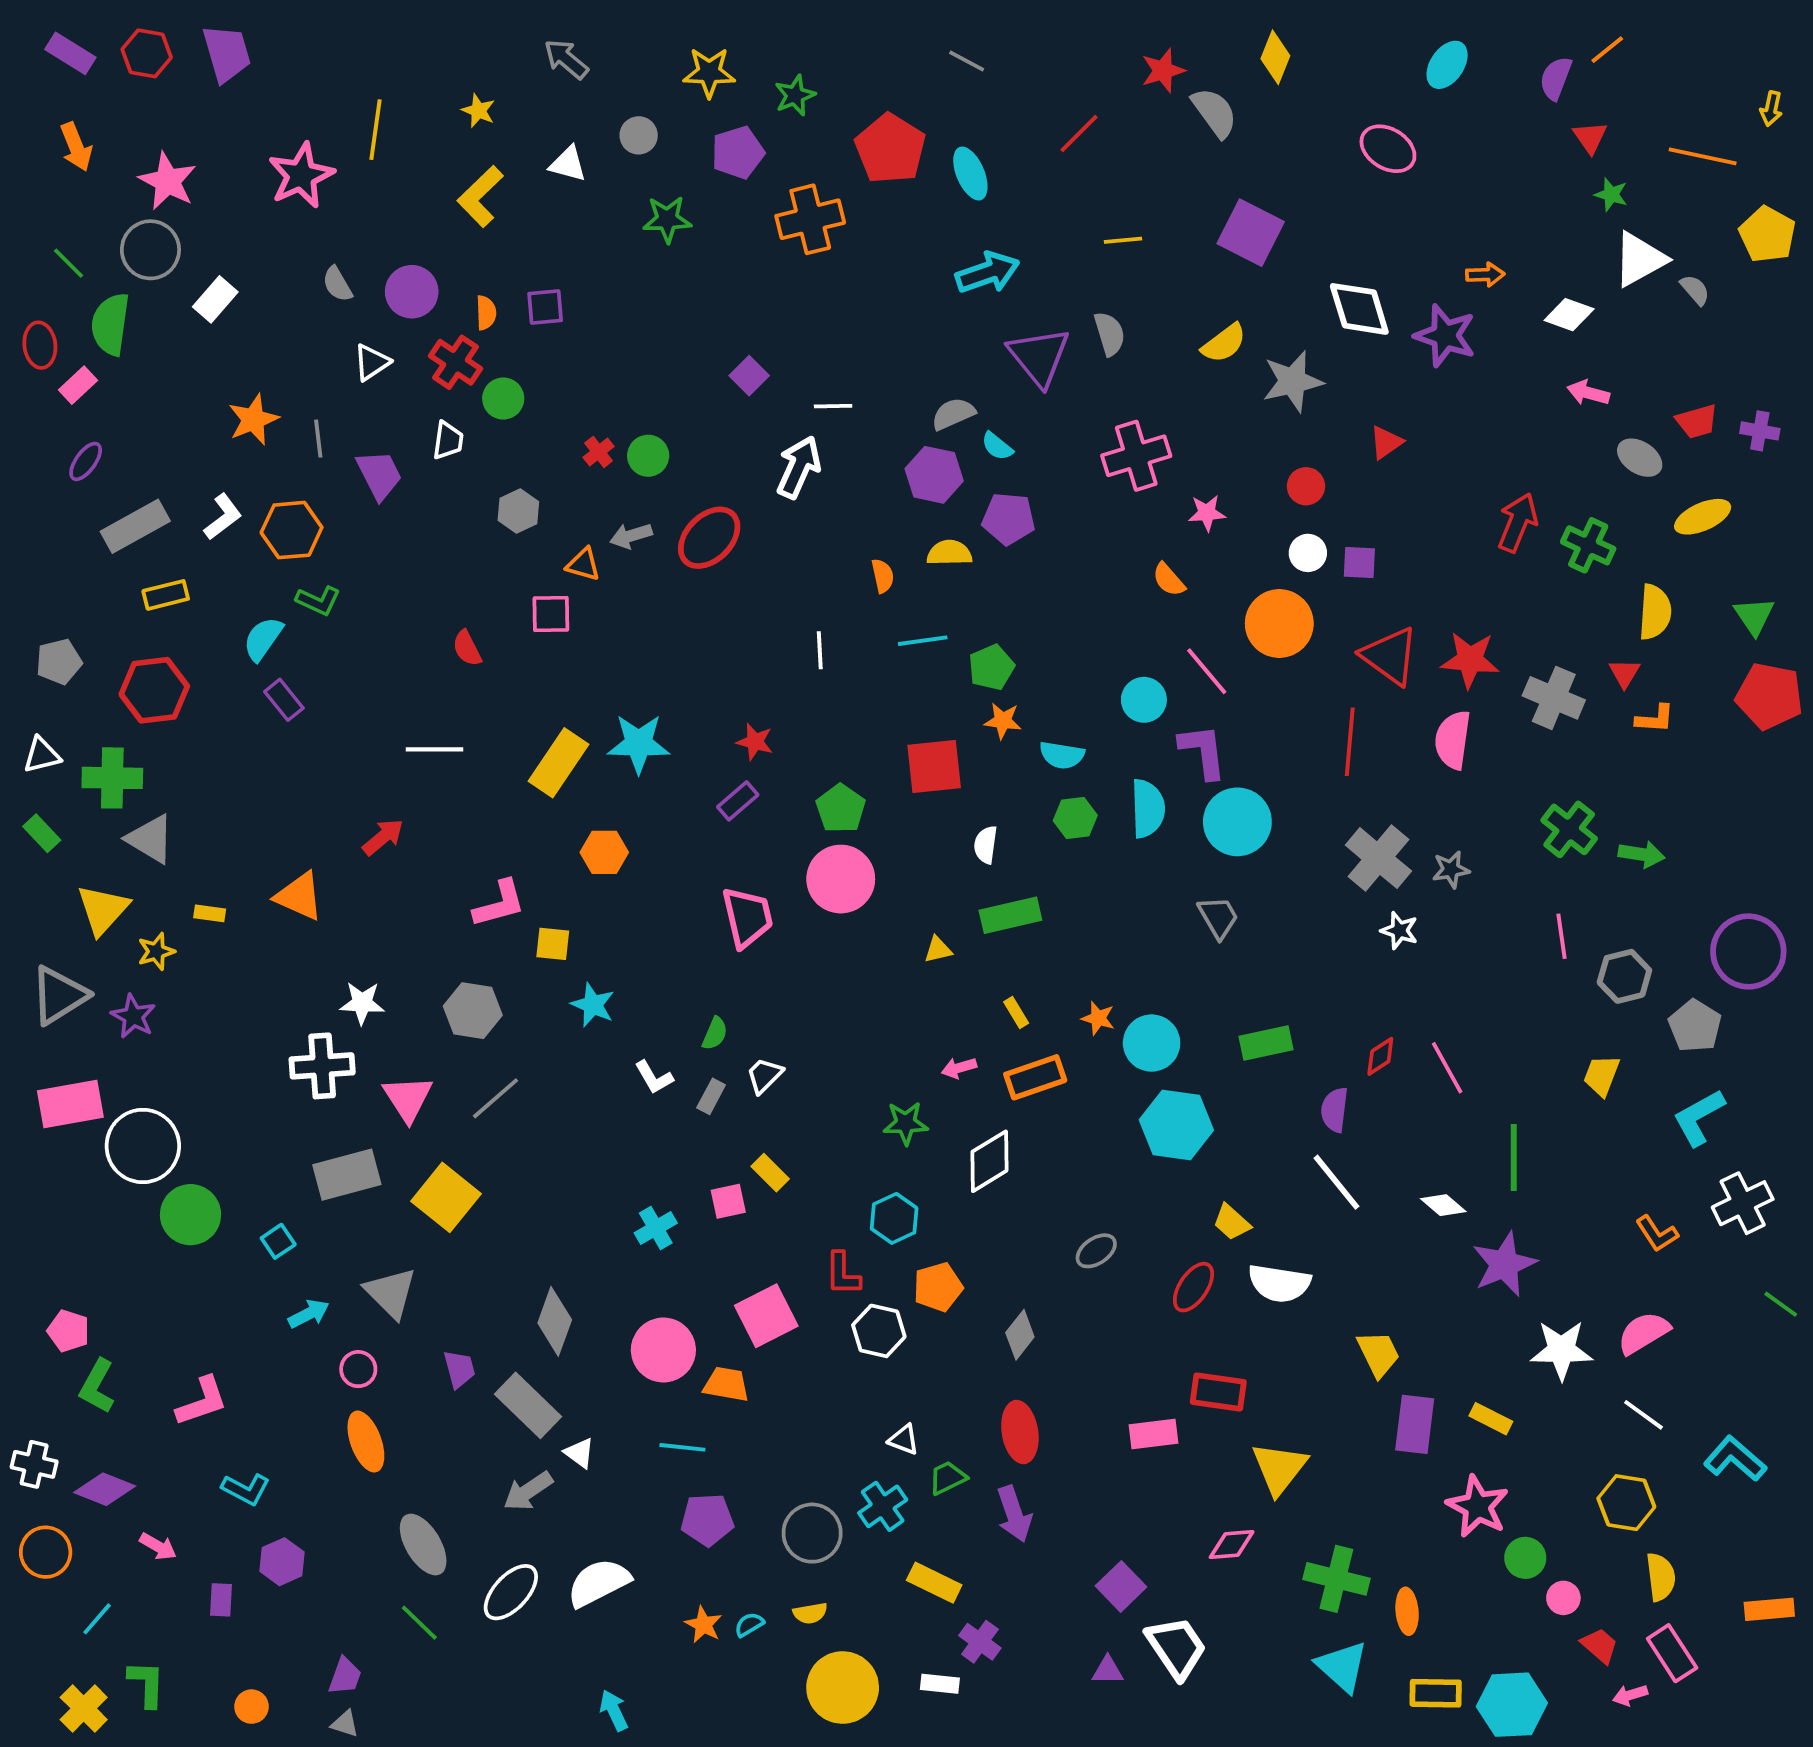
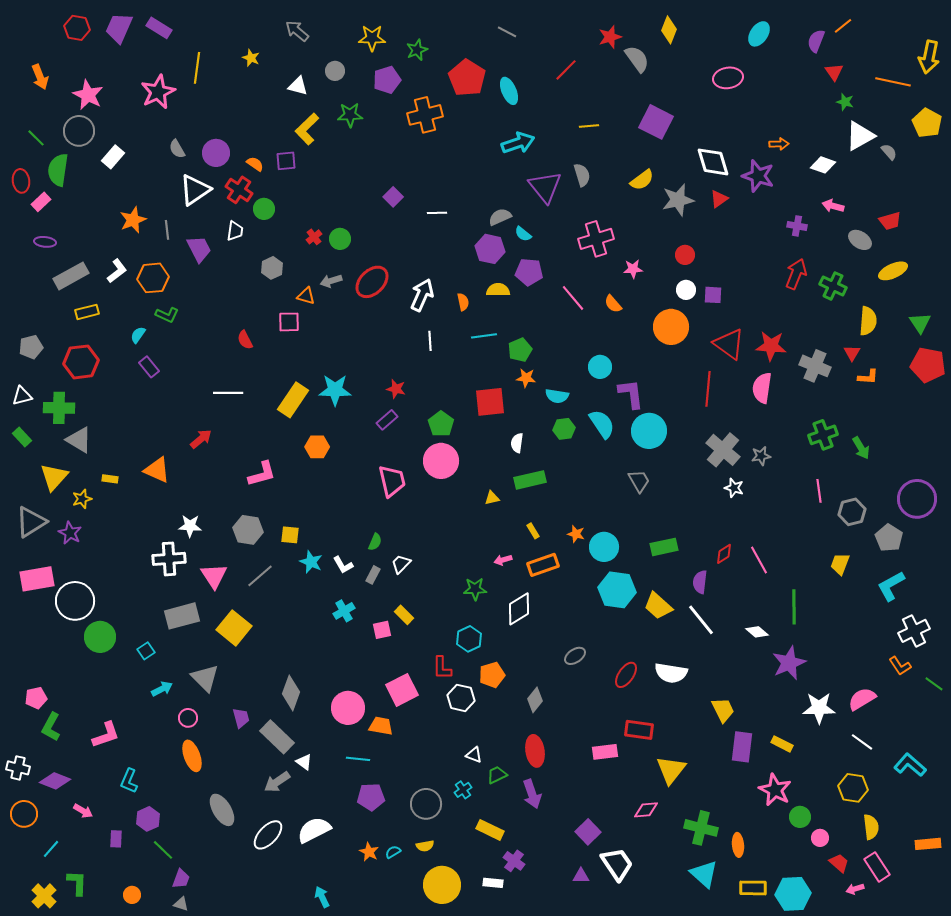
purple rectangle: (70, 53) -> (159, 28), moved
purple trapezoid: (227, 53) -> (119, 28), turned -140
yellow arrow: (1771, 109) -> (929, 57), size x1.8
pink ellipse: (1388, 149) -> (728, 78), turned -40
yellow L-shape: (480, 196) -> (307, 129), moved
orange semicircle: (486, 313) -> (255, 164), turned -54
white triangle: (372, 362) -> (195, 190), size x1.6
purple cross: (1760, 431) -> (797, 226), moved
red triangle: (1386, 442) -> (719, 199), moved
purple ellipse: (86, 461) -> (45, 242), turned 60
white arrow: (799, 467) -> (422, 295), moved
cyan semicircle: (263, 639) -> (138, 335), size x0.7
pink line: (1207, 671) -> (573, 298), moved
cyan semicircle: (1148, 808) -> (602, 424), turned -32
green cross: (1569, 829) -> (823, 435), turned 32
green arrow: (1642, 854) -> (861, 448), turned 50
yellow square: (553, 944) -> (290, 535), moved
cyan star: (593, 1005) -> (311, 562), moved
yellow trapezoid: (1232, 1222) -> (658, 606), moved, size x1.4
cyan cross: (656, 1228) -> (344, 611), moved
orange L-shape: (1657, 1234) -> (900, 666), moved
pink pentagon: (68, 1331) -> (36, 698), turned -30
cyan L-shape: (246, 1489) -> (129, 781), turned 85
cyan cross: (883, 1506) -> (463, 790), size x0.7
green line: (419, 1623) -> (163, 850), moved

